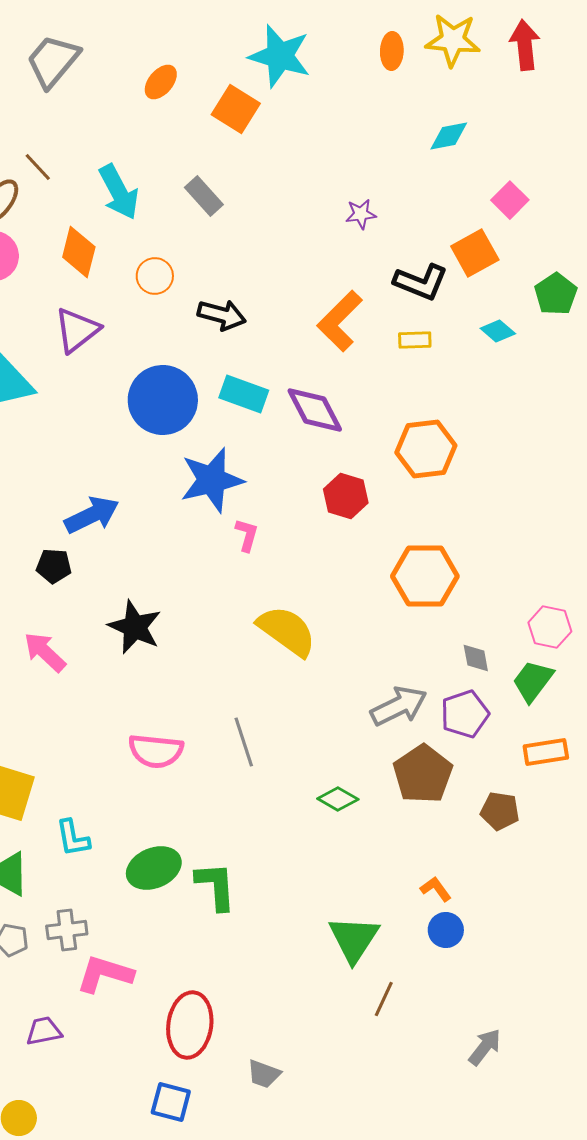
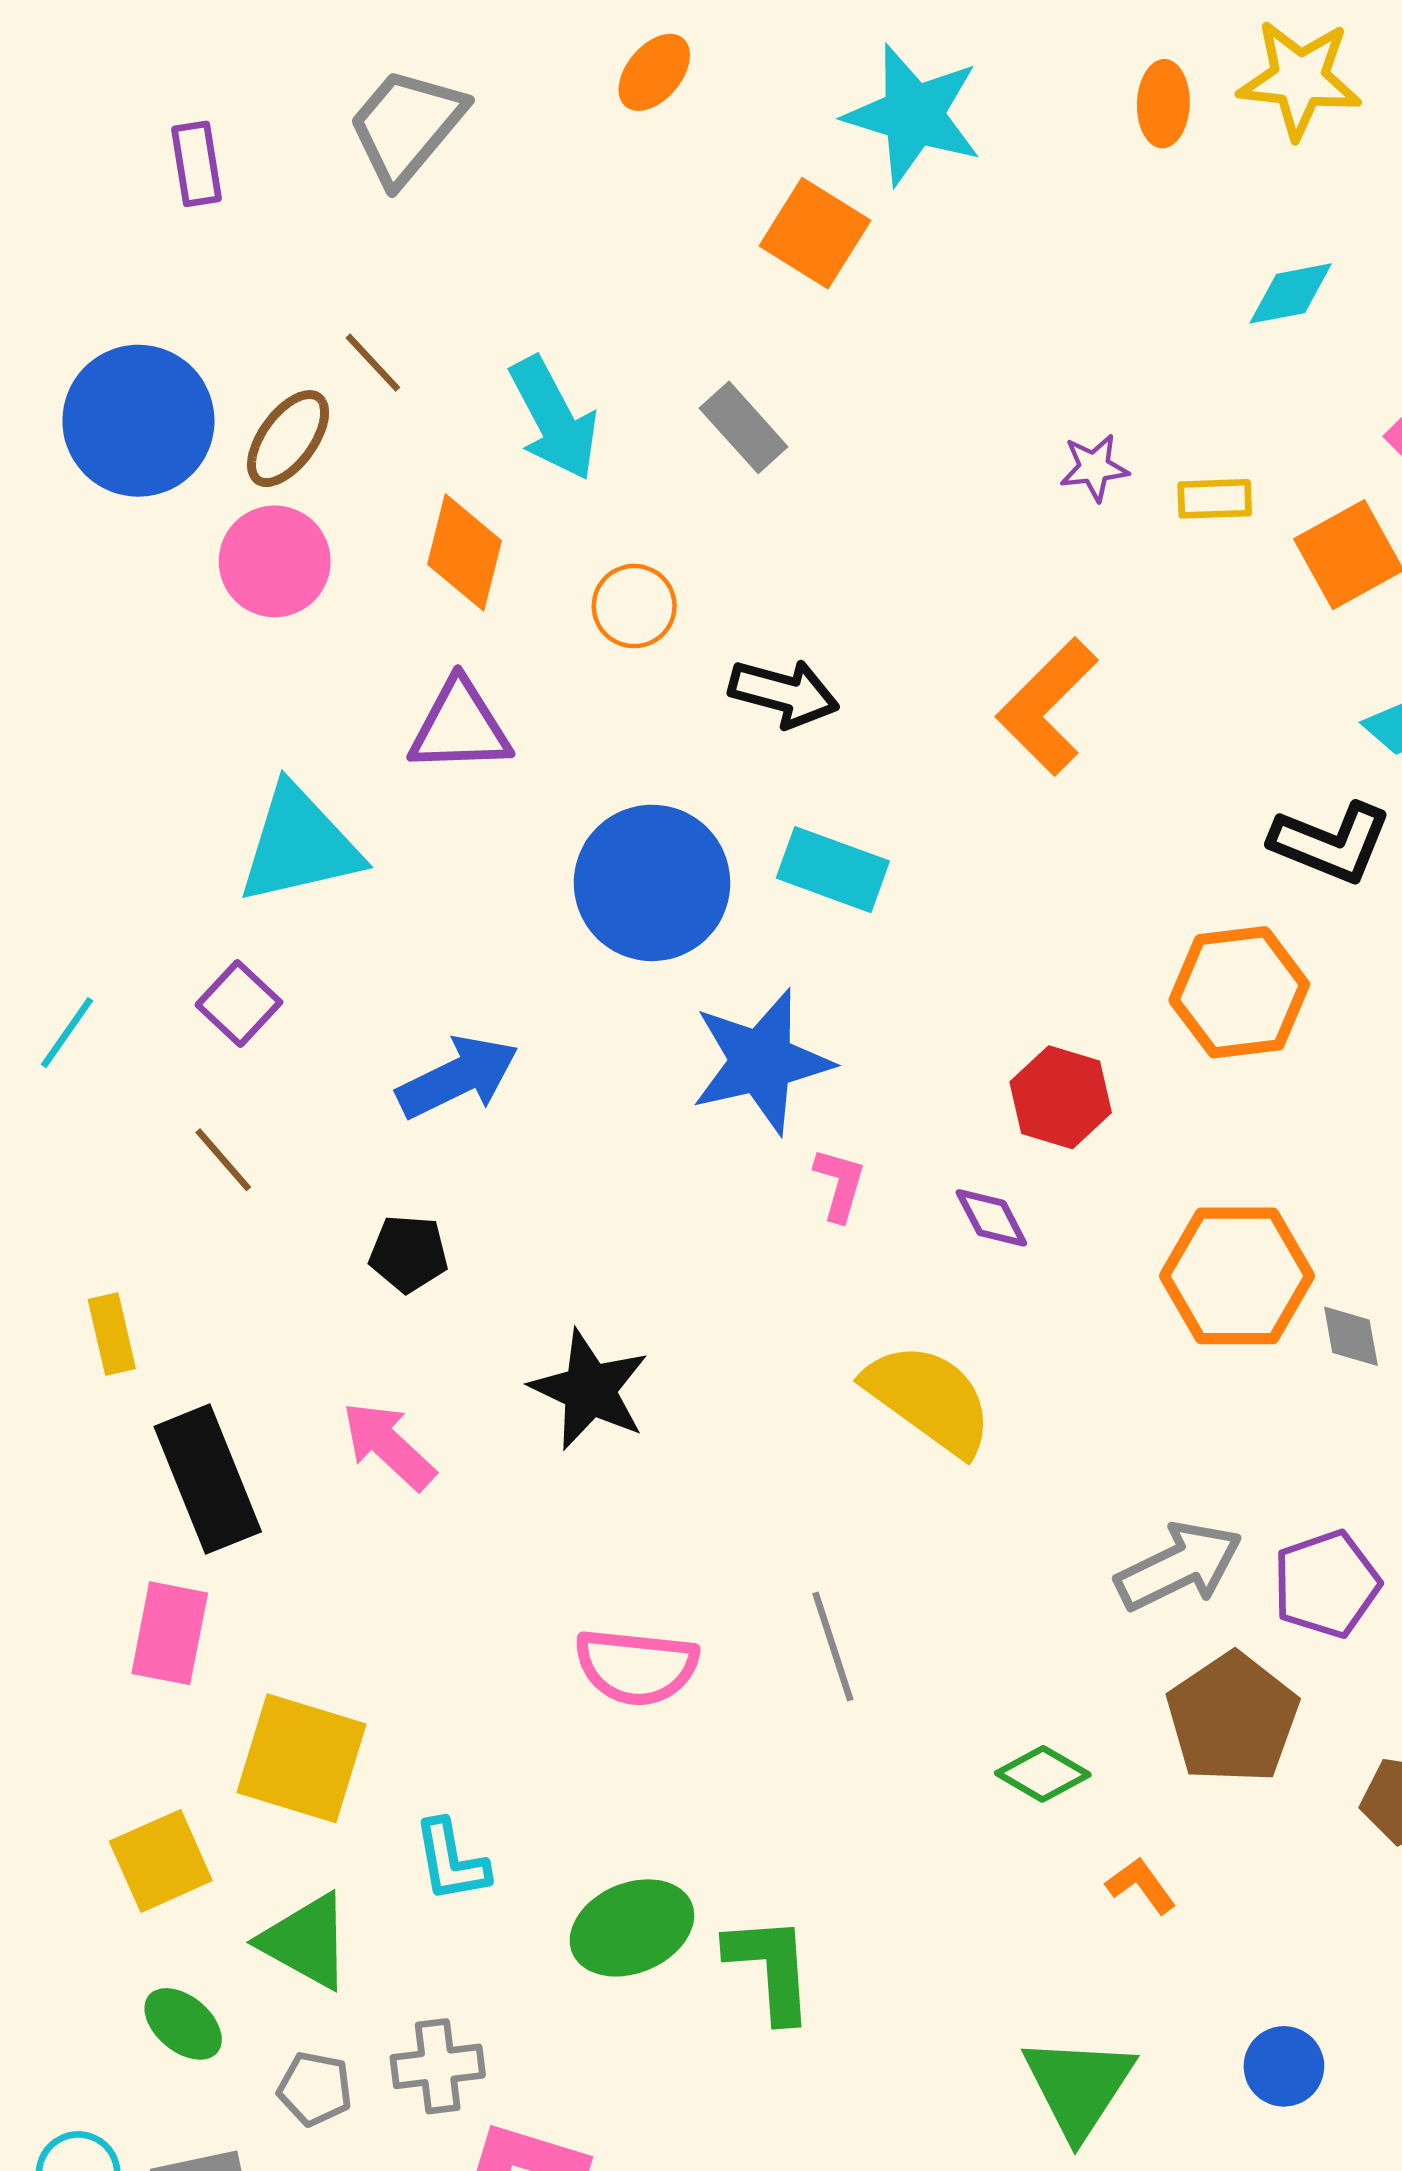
orange ellipse: (161, 82) -> (654, 72), moved
black L-shape: (421, 282) -> (1331, 843), moved
purple triangle: (77, 330) -> (460, 727), turned 36
yellow rectangle: (415, 340) -> (1215, 499), moved
purple diamond: (315, 410) -> (991, 1218), moved, size x0.6
blue arrow: (92, 515) -> (458, 1077), moved
gray diamond: (476, 658) -> (1351, 1336), moved
orange L-shape: (436, 889) -> (1141, 1885), moved

